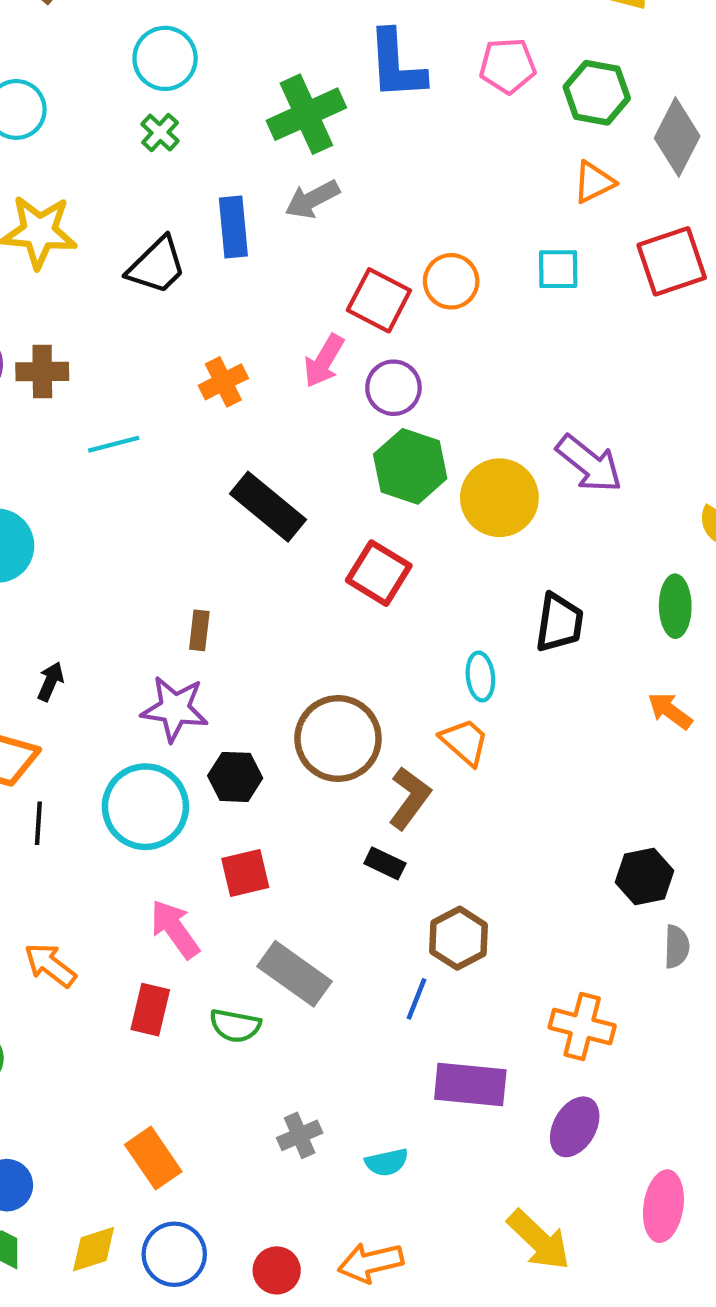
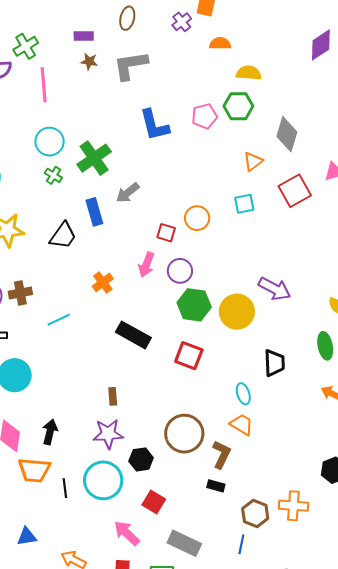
green hexagon: (597, 93) -> (238, 106), moved
green cross: (306, 114) -> (94, 158), moved
red square: (379, 300) -> (166, 233), size x0.7
black arrow: (50, 681) -> (50, 432), size x1.4
black line: (38, 823) -> (65, 488), moved
red square: (245, 873) -> (154, 502), turned -35
orange cross: (582, 1027) -> (293, 506), moved

